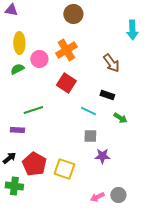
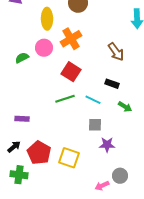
yellow ellipse: (19, 43) -> (47, 19), moved
green line: (33, 110) -> (65, 99), moved
gray circle: (118, 195) -> (120, 176), moved

